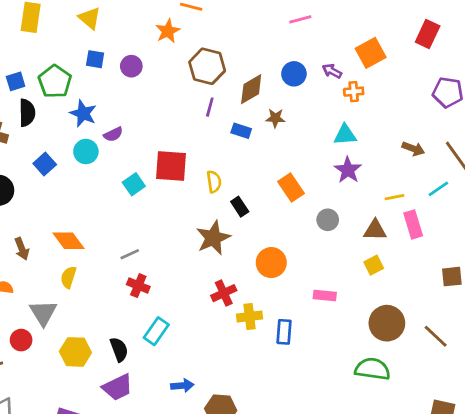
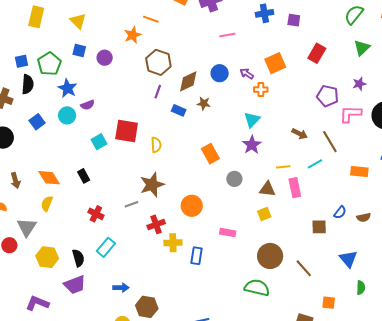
cyan triangle: (345, 135) -> (252, 120), turned -48
black rectangle: (240, 207) -> (84, 176), moved
gray line: (130, 254) -> (131, 204), moved

